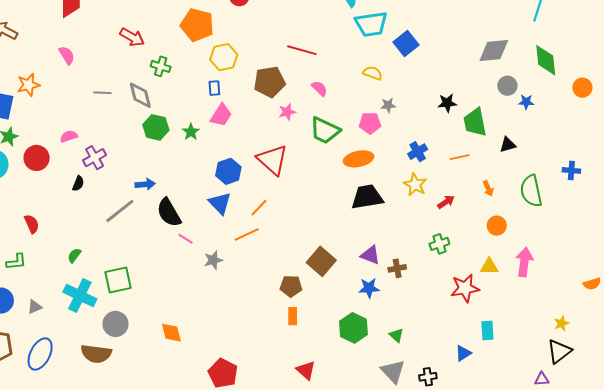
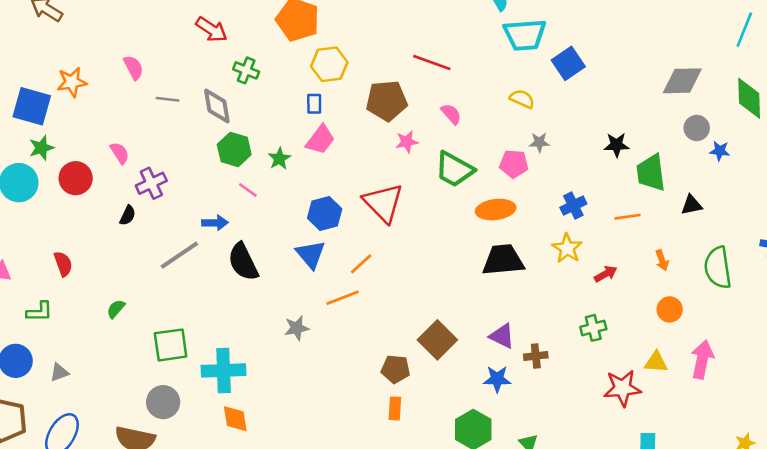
pink semicircle: (67, 55) -> (133, 68), moved
pink semicircle: (69, 136) -> (120, 153), turned 72
pink line: (186, 239) -> (248, 190), moved
cyan cross: (80, 295) -> (224, 370), moved, turned -32

